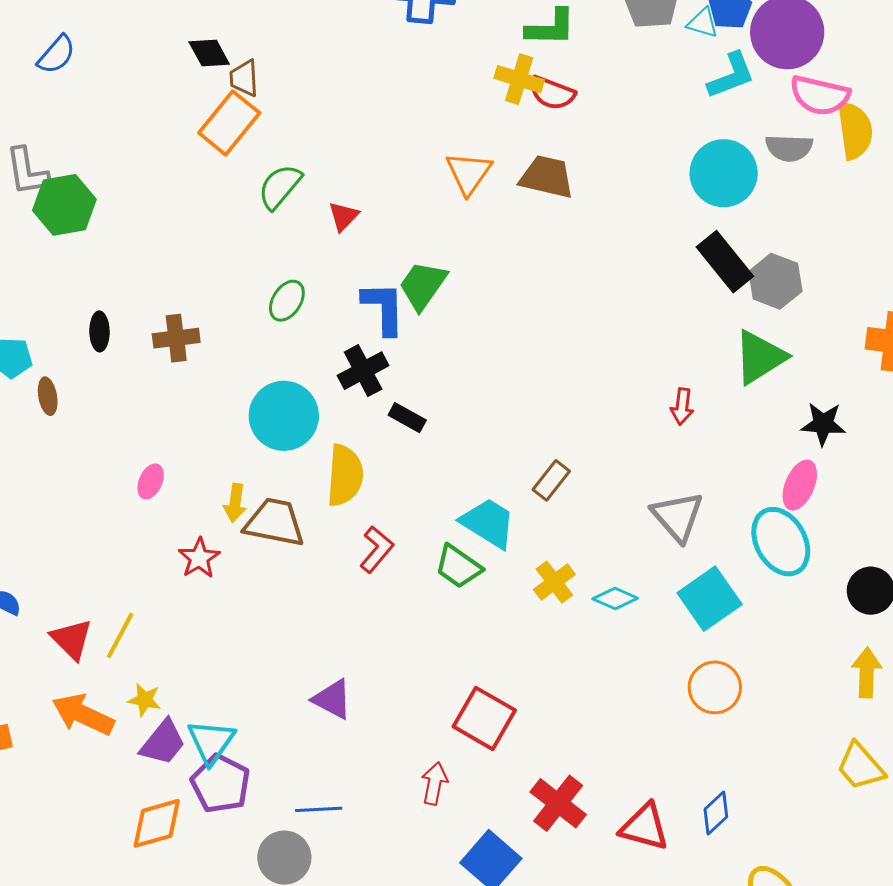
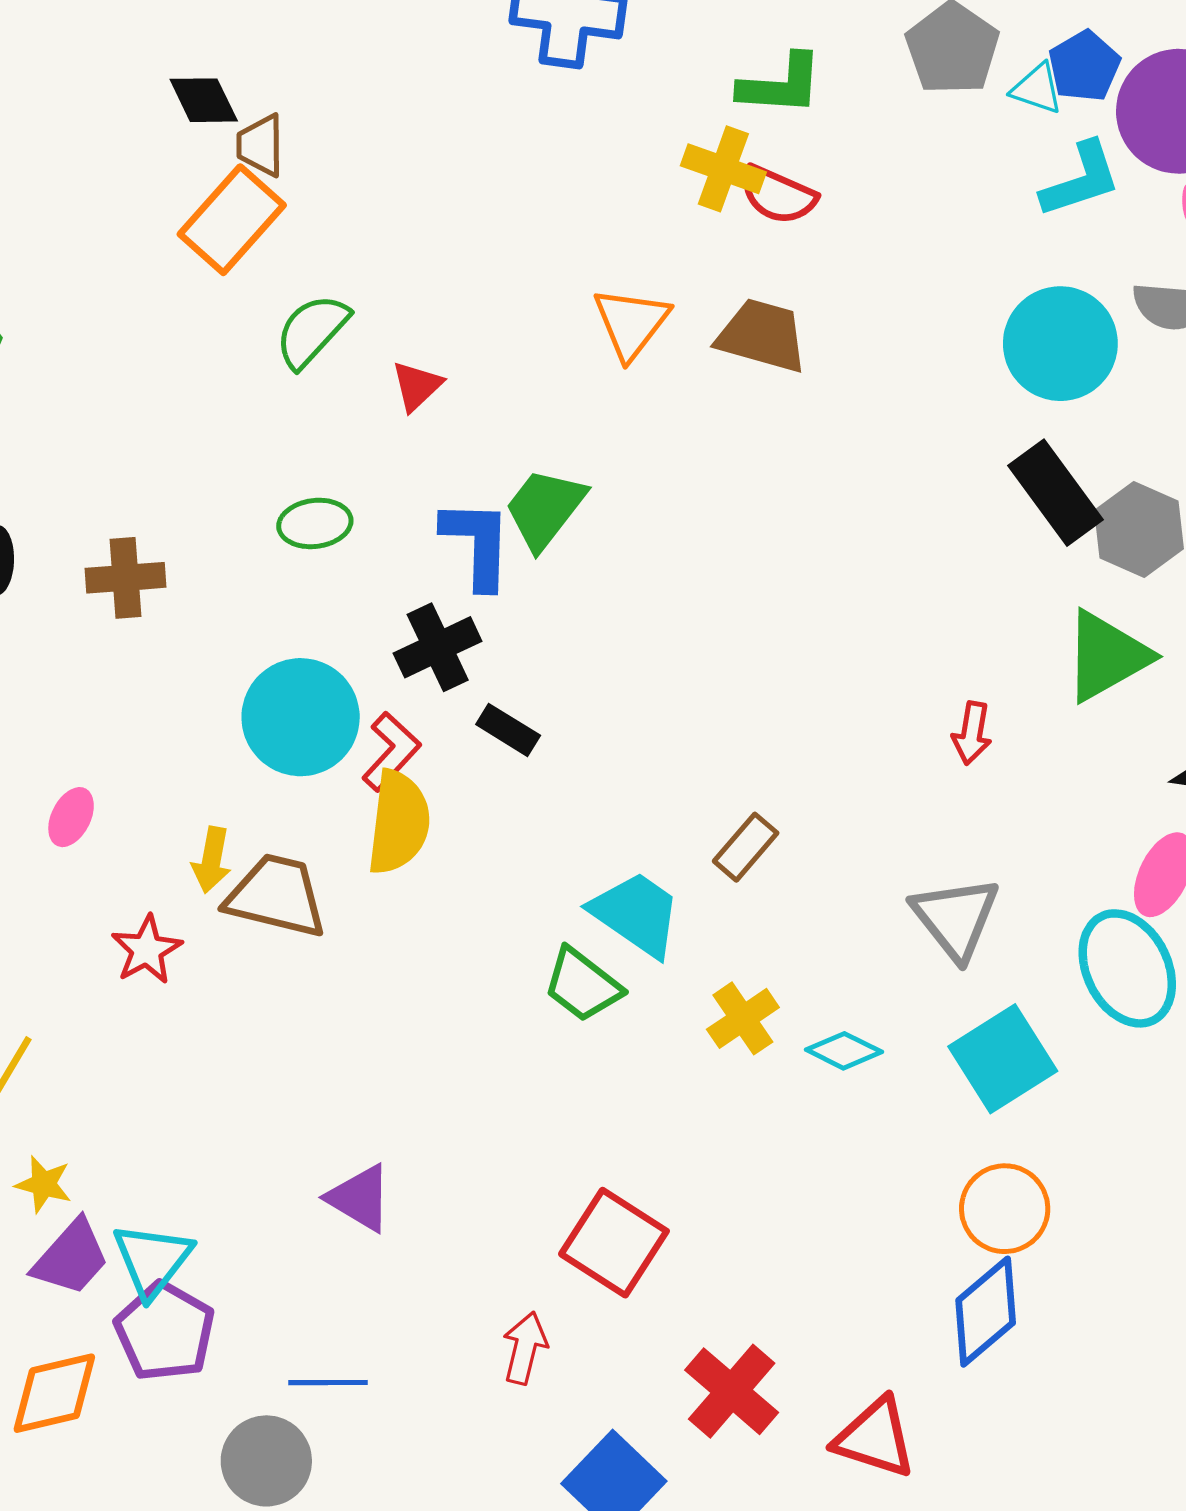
green ellipse: (287, 301) -> (315, 523), turned 48
red L-shape: (377, 549) -> (391, 752), moved
blue diamond: (716, 813) -> (986, 1312), moved, size x1.5

